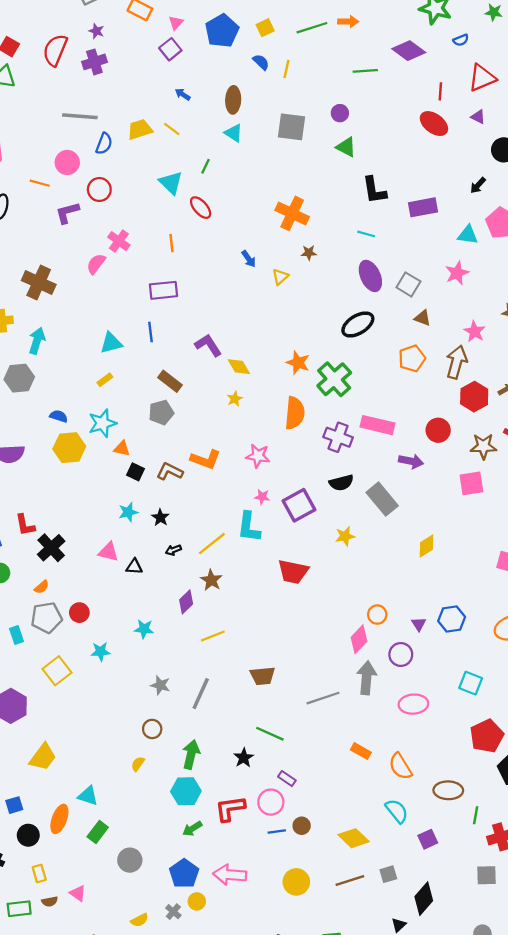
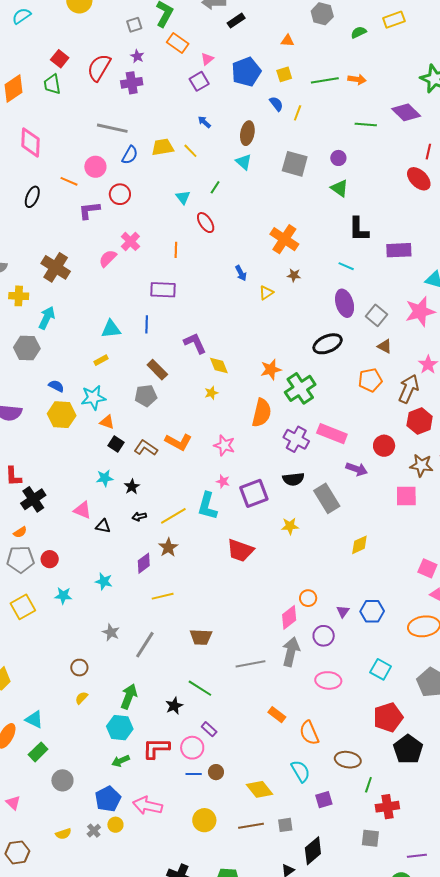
cyan triangle: (171, 183) -> (183, 197), size x0.7
pink star: (457, 273) -> (420, 312), size x1.4
orange star: (298, 363) -> (271, 369), turned 30
brown circle: (152, 729) -> (79, 668), moved

